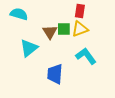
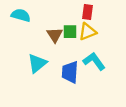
cyan triangle: (29, 48) -> (37, 63), moved
blue trapezoid: (55, 74) -> (70, 72), moved

